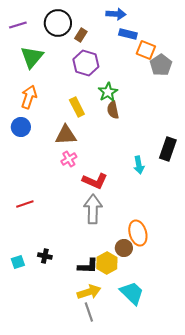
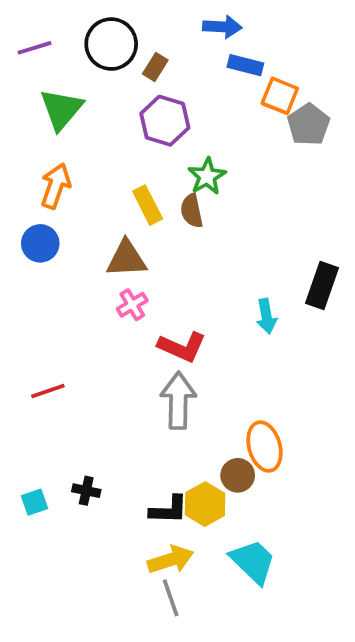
brown semicircle: (113, 110) -> (192, 211), moved

